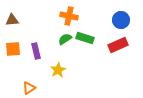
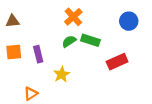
orange cross: (69, 16) -> (73, 17), turned 36
red rectangle: (118, 45) -> (117, 62), moved

